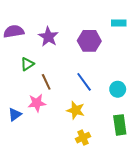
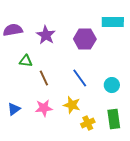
cyan rectangle: (119, 23) -> (113, 22), size x1.5
green triangle: (27, 64) -> (26, 61), turned 40
pink star: (37, 103) -> (44, 108), moved
yellow cross: (83, 138) -> (88, 123), moved

